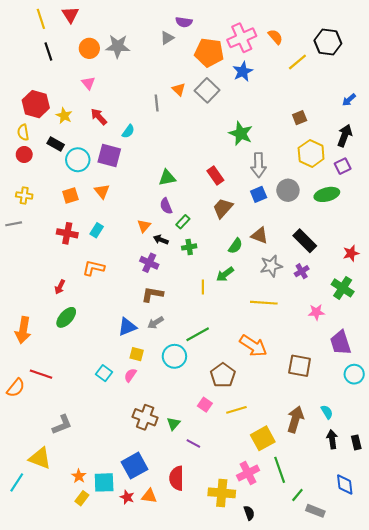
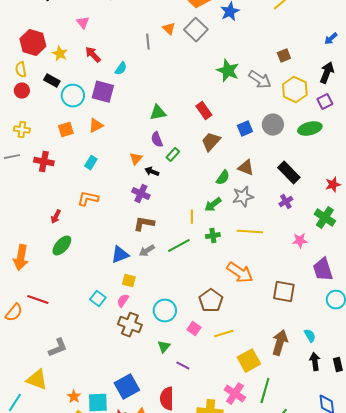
gray arrow: (259, 165) -> (260, 80), moved, turned -55
orange triangle: (102, 191) -> (96, 126), turned 42
red cross: (67, 233) -> (44, 162), moved
green cross: (189, 247) -> (213, 236), moved
gray star: (271, 266) -> (243, 197), moved
green line: (198, 334) -> (179, 246), moved
cyan circle: (174, 356) -> (165, 311), moved
brown cross: (145, 417) -> (130, 325), moved
green line: (280, 470) -> (265, 391), turned 35
pink cross: (248, 473) -> (235, 394), turned -30

